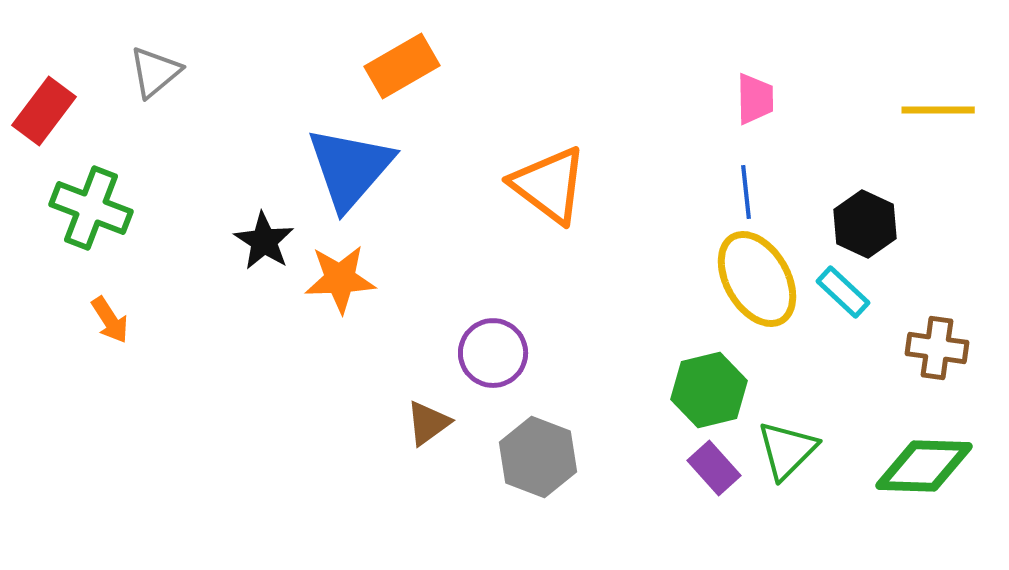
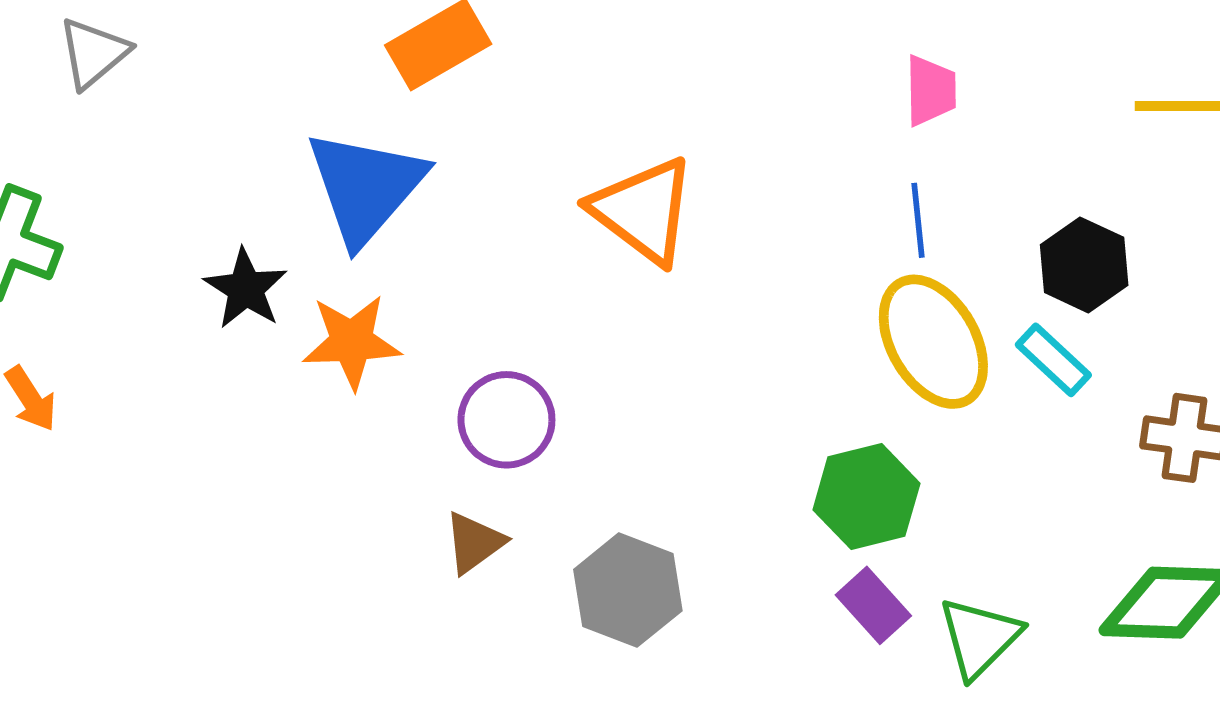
purple circle: (493, 353) -> (506, 420), moved
green triangle: (787, 450) -> (979, 637), moved

